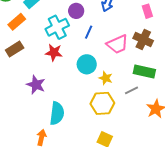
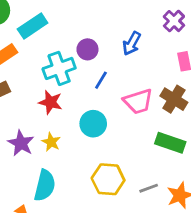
yellow star: (106, 78) -> (51, 142), moved
gray line: (132, 90) -> (149, 188), moved

